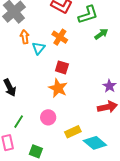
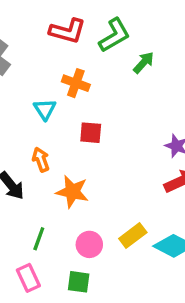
orange arrow: (25, 37) -> (41, 160), moved
orange star: (58, 88) -> (72, 192), moved
pink circle: (48, 117) -> (89, 244), moved

